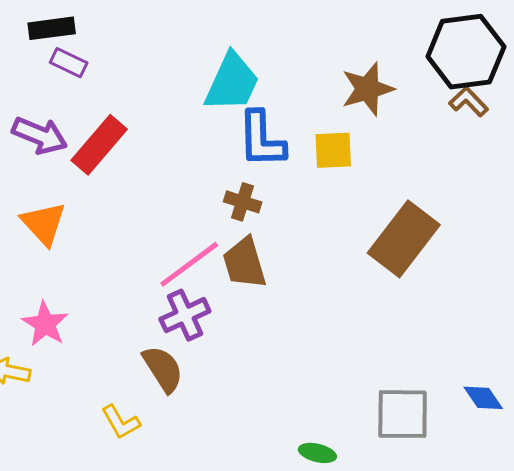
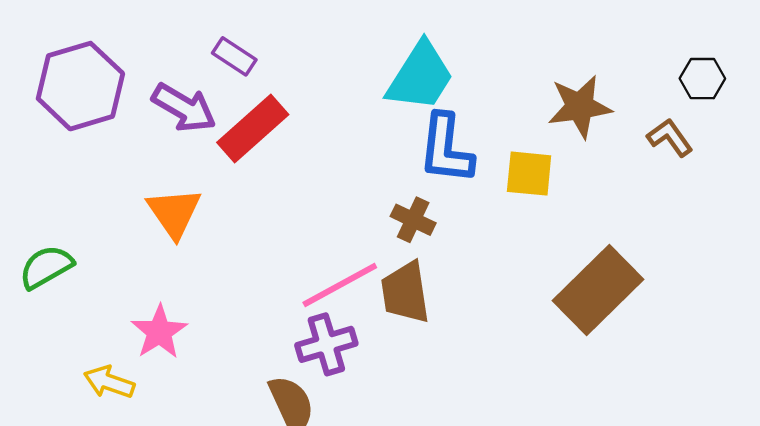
black hexagon: (466, 52) -> (702, 79), size x0.5
purple rectangle: (69, 63) -> (234, 56), moved
brown L-shape: (469, 102) -> (670, 138), moved

